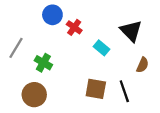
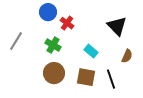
cyan rectangle: (102, 48) -> (91, 51), moved
green cross: (43, 63) -> (53, 45), moved
brown circle: (34, 95) -> (54, 73), moved

